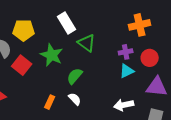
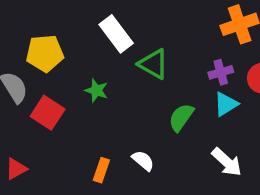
green star: (52, 55) -> (96, 90), size x0.6
green semicircle: (75, 76) -> (181, 117), moved
white arrow: (124, 105) -> (227, 162), turned -120

